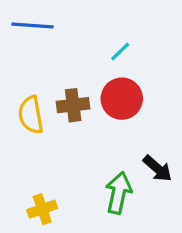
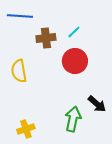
brown cross: (73, 105) -> (46, 38), moved

